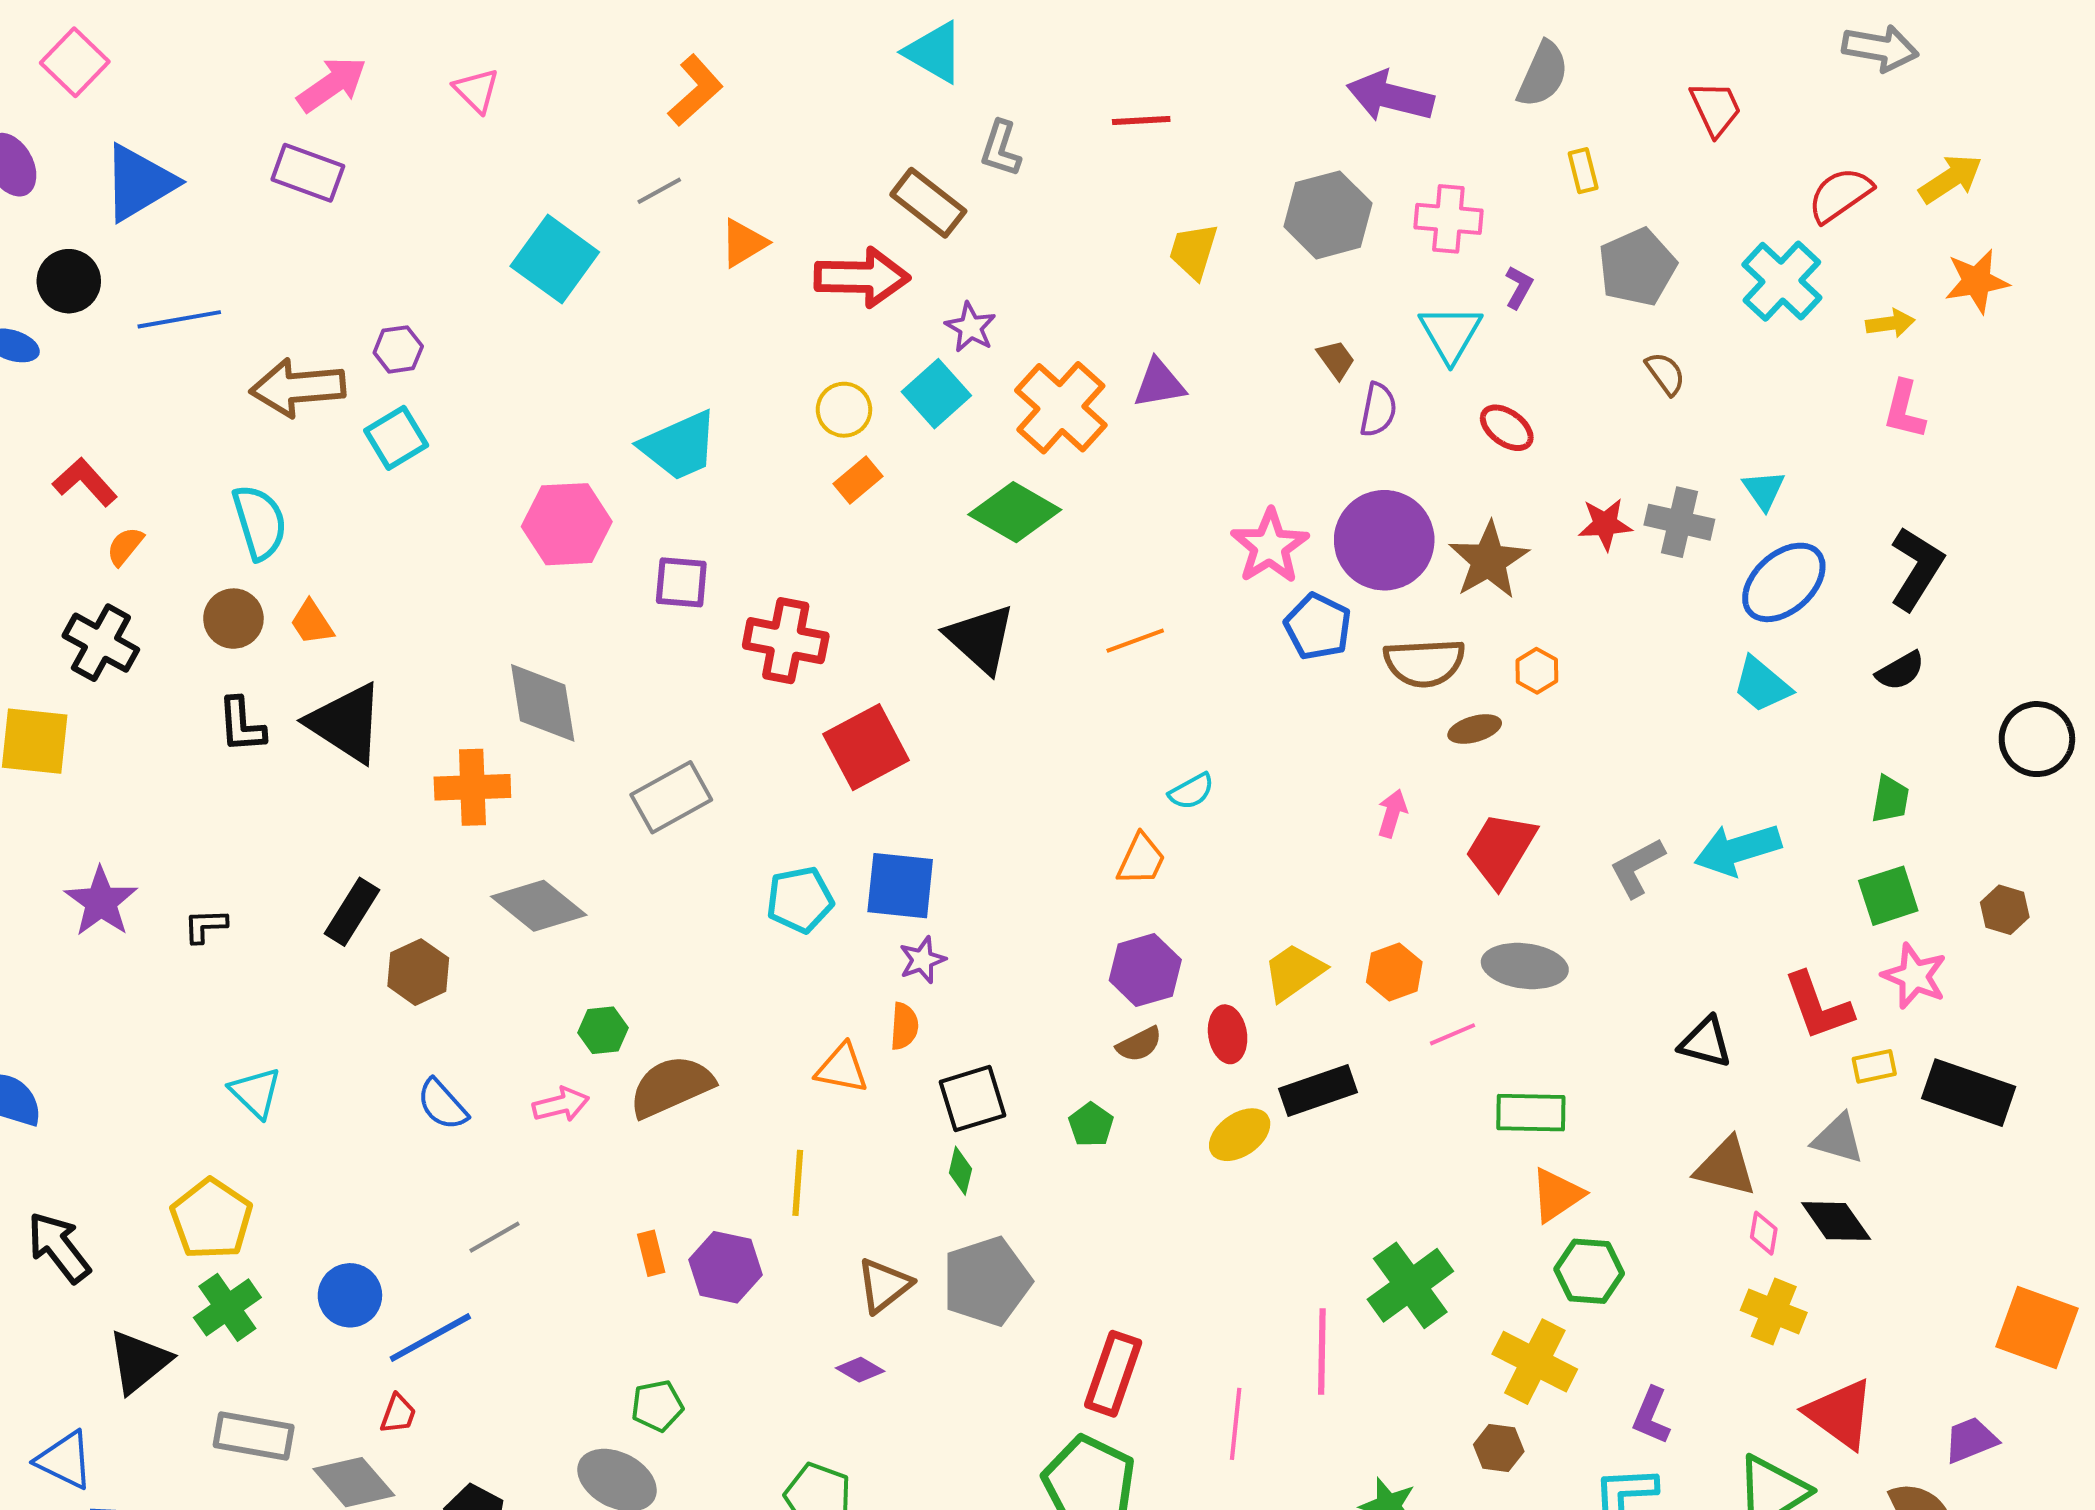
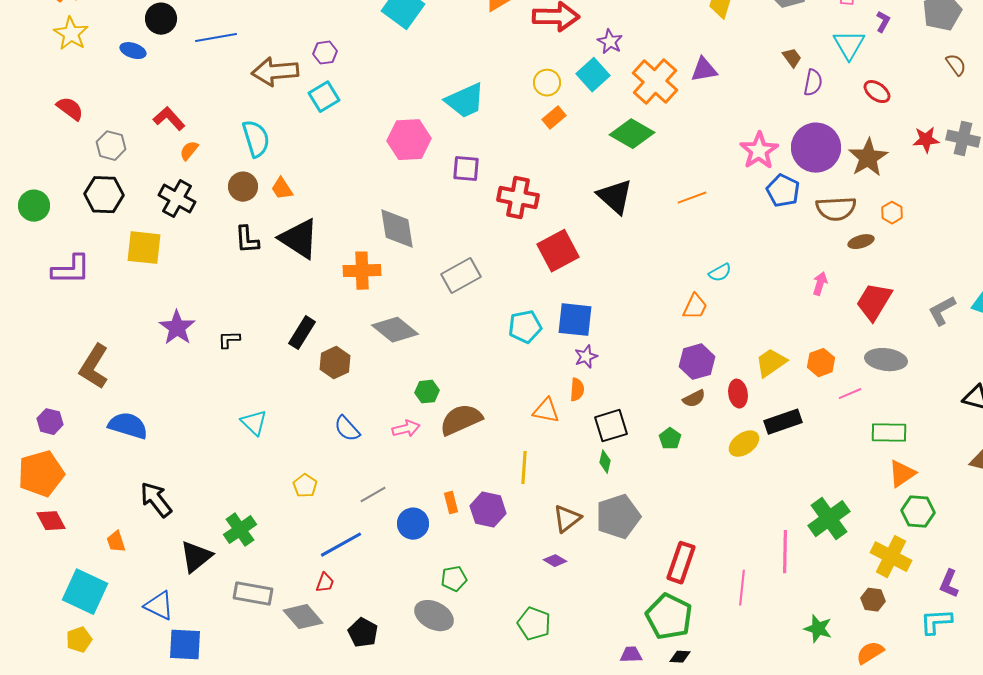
yellow pentagon: (211, 1219) -> (305, 486), moved, size x0.6
blue circle: (350, 1295) -> (413, 524), moved

